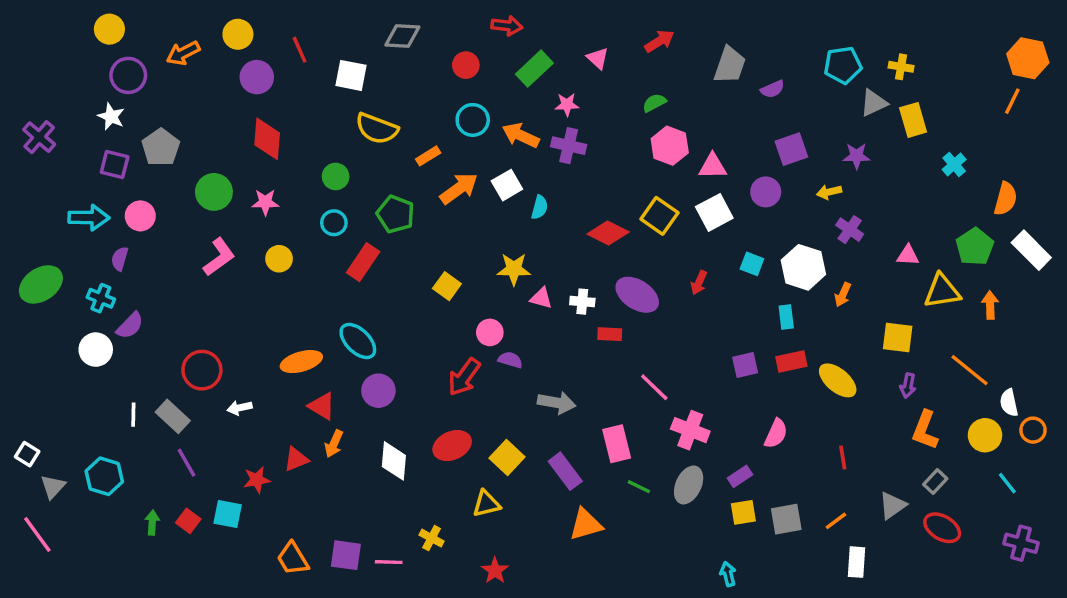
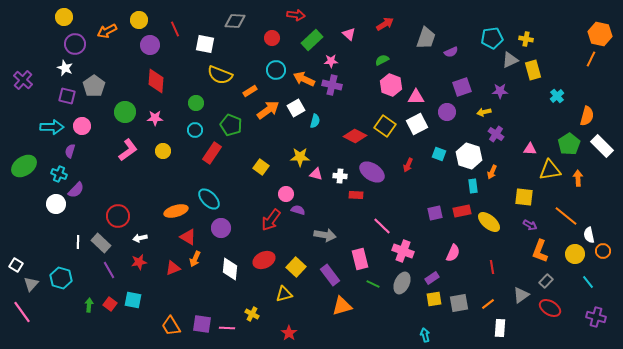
cyan rectangle: (786, 317) -> (473, 186), moved
purple arrow: (908, 386) -> (530, 225), turned -72
red star: (257, 480) -> (139, 262), moved

